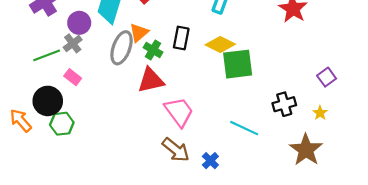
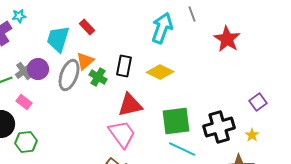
purple circle: (79, 23) -> (38, 69), moved
green square: (238, 64) -> (176, 121), moved
red triangle: (151, 80) -> (130, 105), moved
black cross: (284, 104) -> (219, 127), size x1.4
green hexagon: (62, 124) -> (26, 142), moved

